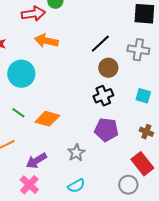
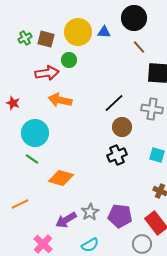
green line: (18, 113) -> (32, 159), moved
purple pentagon: (106, 130) -> (120, 216), moved
purple arrow: (36, 161) -> (66, 220), moved

